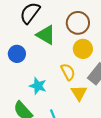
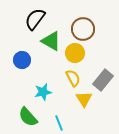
yellow circle: (83, 49) -> (75, 53), moved
cyan star: (38, 86) -> (43, 92), turned -30

